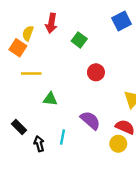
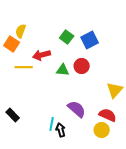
blue square: (122, 21) -> (90, 40), moved
red arrow: (51, 23) -> (42, 55), moved, turned 66
green triangle: (50, 99) -> (63, 70), moved
black arrow: (39, 144) -> (61, 130), moved

